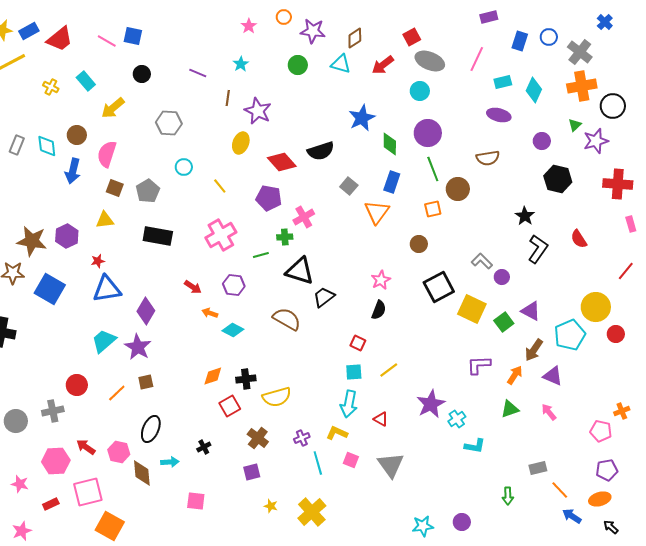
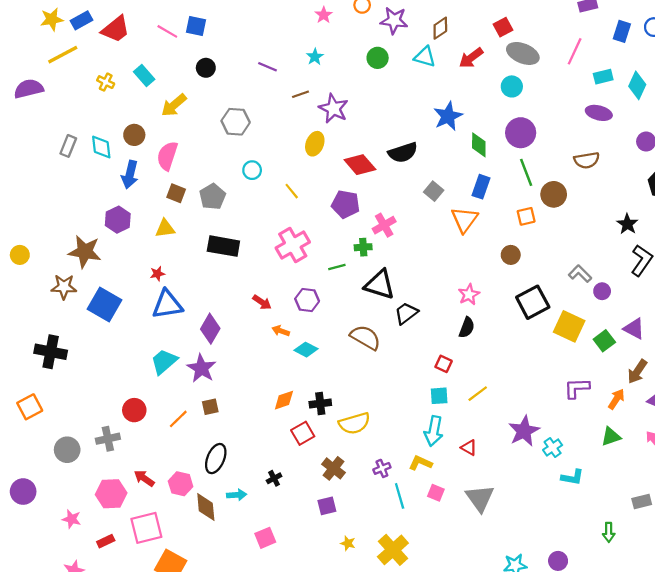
brown line: (228, 98) -> (300, 94), turned 63
purple hexagon: (67, 236) -> (118, 220), moved
pink square: (196, 501) -> (265, 538), turned -30

